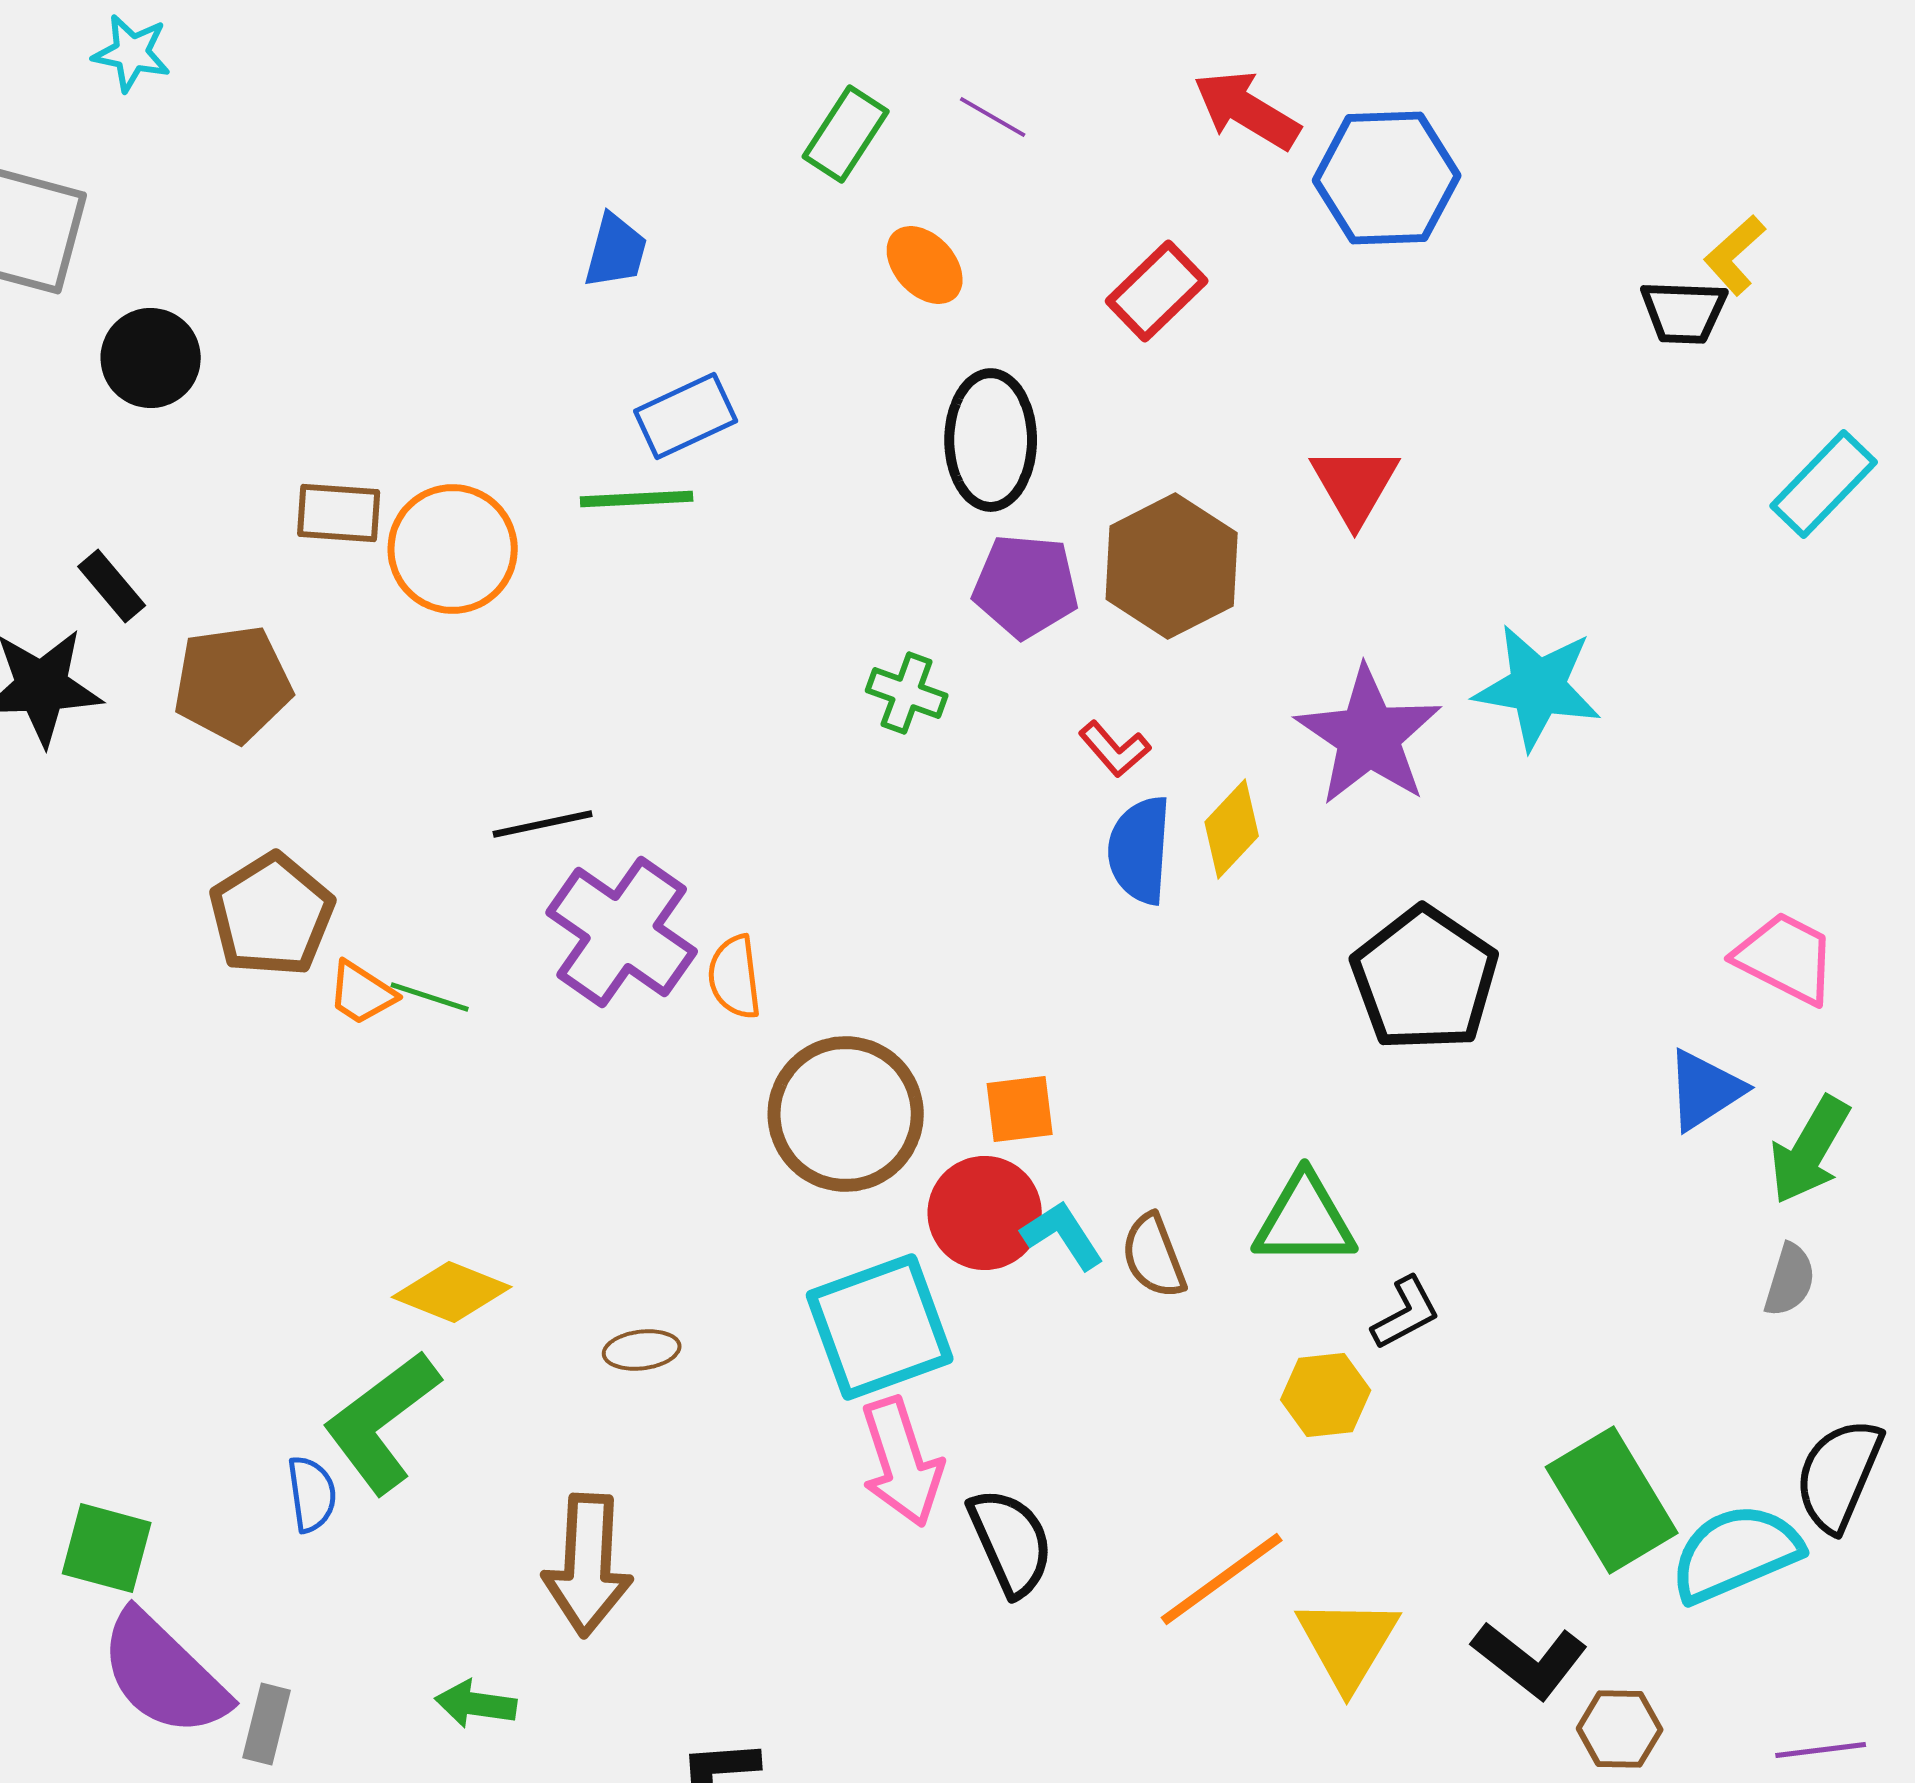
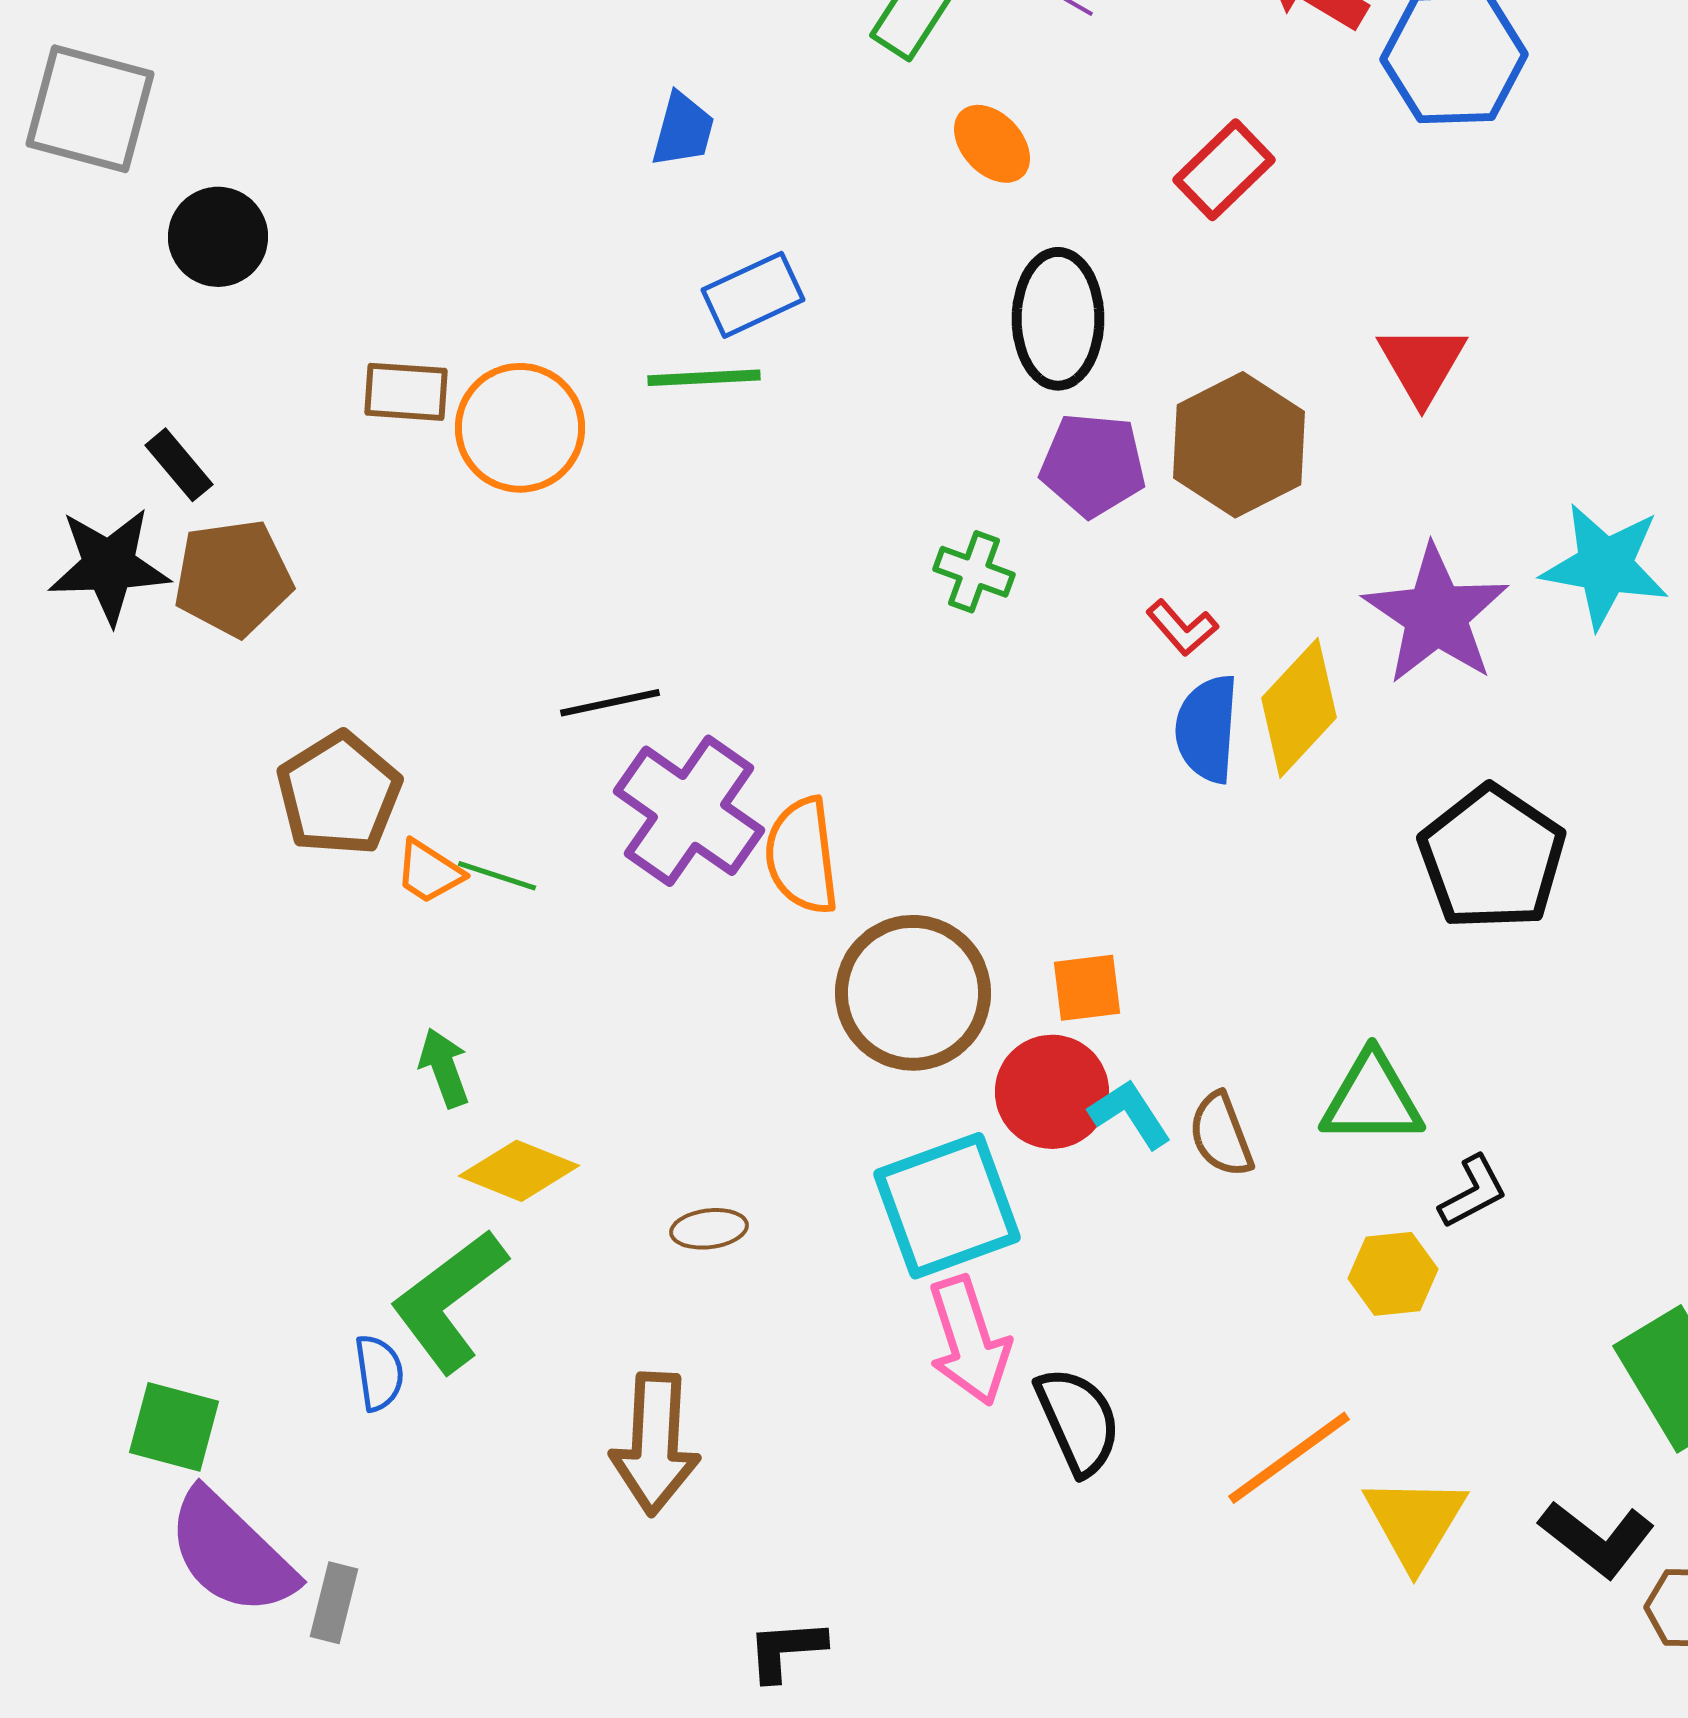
brown pentagon: (233, 684) -> (233, 578), moved
yellow diamond: (1232, 829) -> (1299, 708), size x1.4
orange semicircle: (735, 977) -> (802, 856), size x1.4
green arrow: (476, 1704) -> (444, 1068), moved, turned 62

